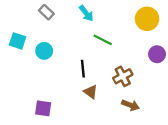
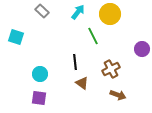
cyan arrow: (86, 13) -> (78, 12), turned -105
yellow circle: (147, 19) -> (110, 14), moved
green line: (103, 40) -> (93, 36), turned 36
cyan circle: (44, 51) -> (40, 74), moved

